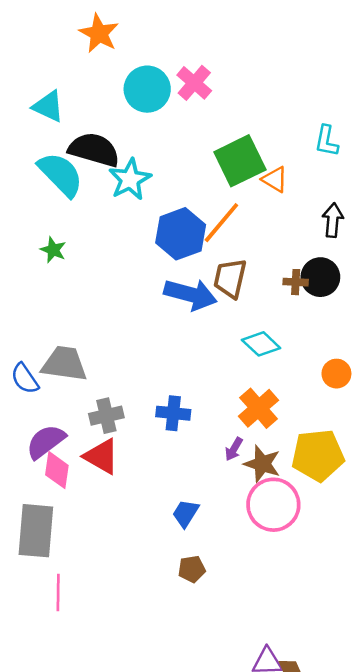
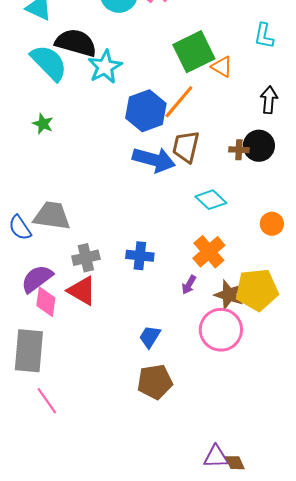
brown star: (262, 464) -> (229, 295), moved
brown pentagon: (192, 569) -> (155, 382), size x1.6
pink line: (58, 593) -> (47, 401), turned -36

